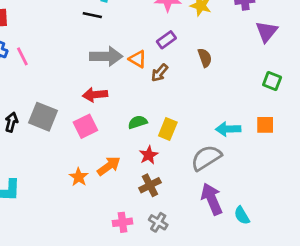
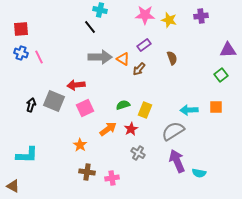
black line: (92, 15) -> (90, 27), turned 40
purple triangle: (267, 32) -> (228, 50), moved, turned 48
green square: (272, 81) -> (221, 75), turned 32
red arrow: (95, 95) -> (76, 85), moved
orange arrow: (109, 166) -> (108, 129), moved
brown cross: (150, 185) -> (87, 172), moved, turned 35
cyan semicircle: (242, 215) -> (199, 173), turned -48
gray cross: (158, 222) -> (138, 153), moved

